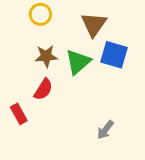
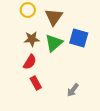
brown triangle: (94, 24) -> (54, 17), moved
red rectangle: (19, 114) -> (36, 83), moved

